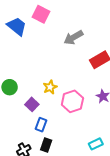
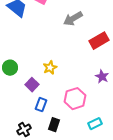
pink hexagon: (72, 101) -> (75, 99), moved
black rectangle: (46, 145) -> (54, 125), moved

